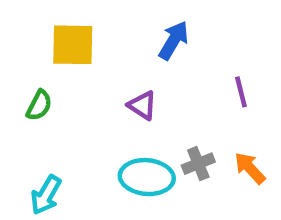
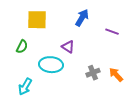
purple line: (241, 92) -> (112, 32), moved, turned -56
cyan ellipse: (147, 177) -> (51, 65), moved

